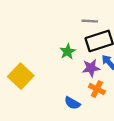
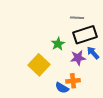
yellow square: (21, 76) -> (39, 65), moved
orange cross: (97, 89) -> (73, 81), moved, turned -32

